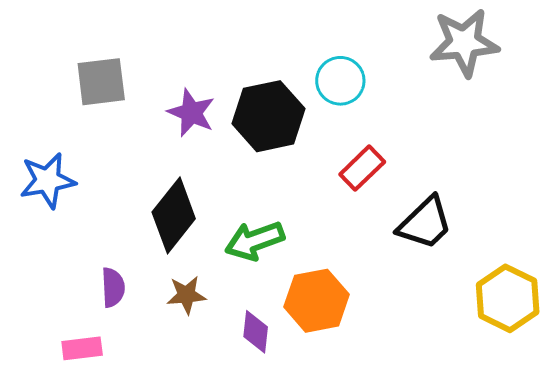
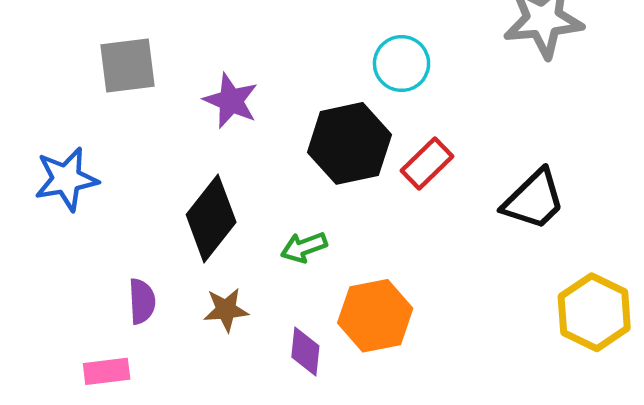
black hexagon: (268, 116) -> (349, 143), moved
black trapezoid: (425, 223) -> (534, 200), moved
green arrow: (255, 241) -> (304, 247), size x0.7

